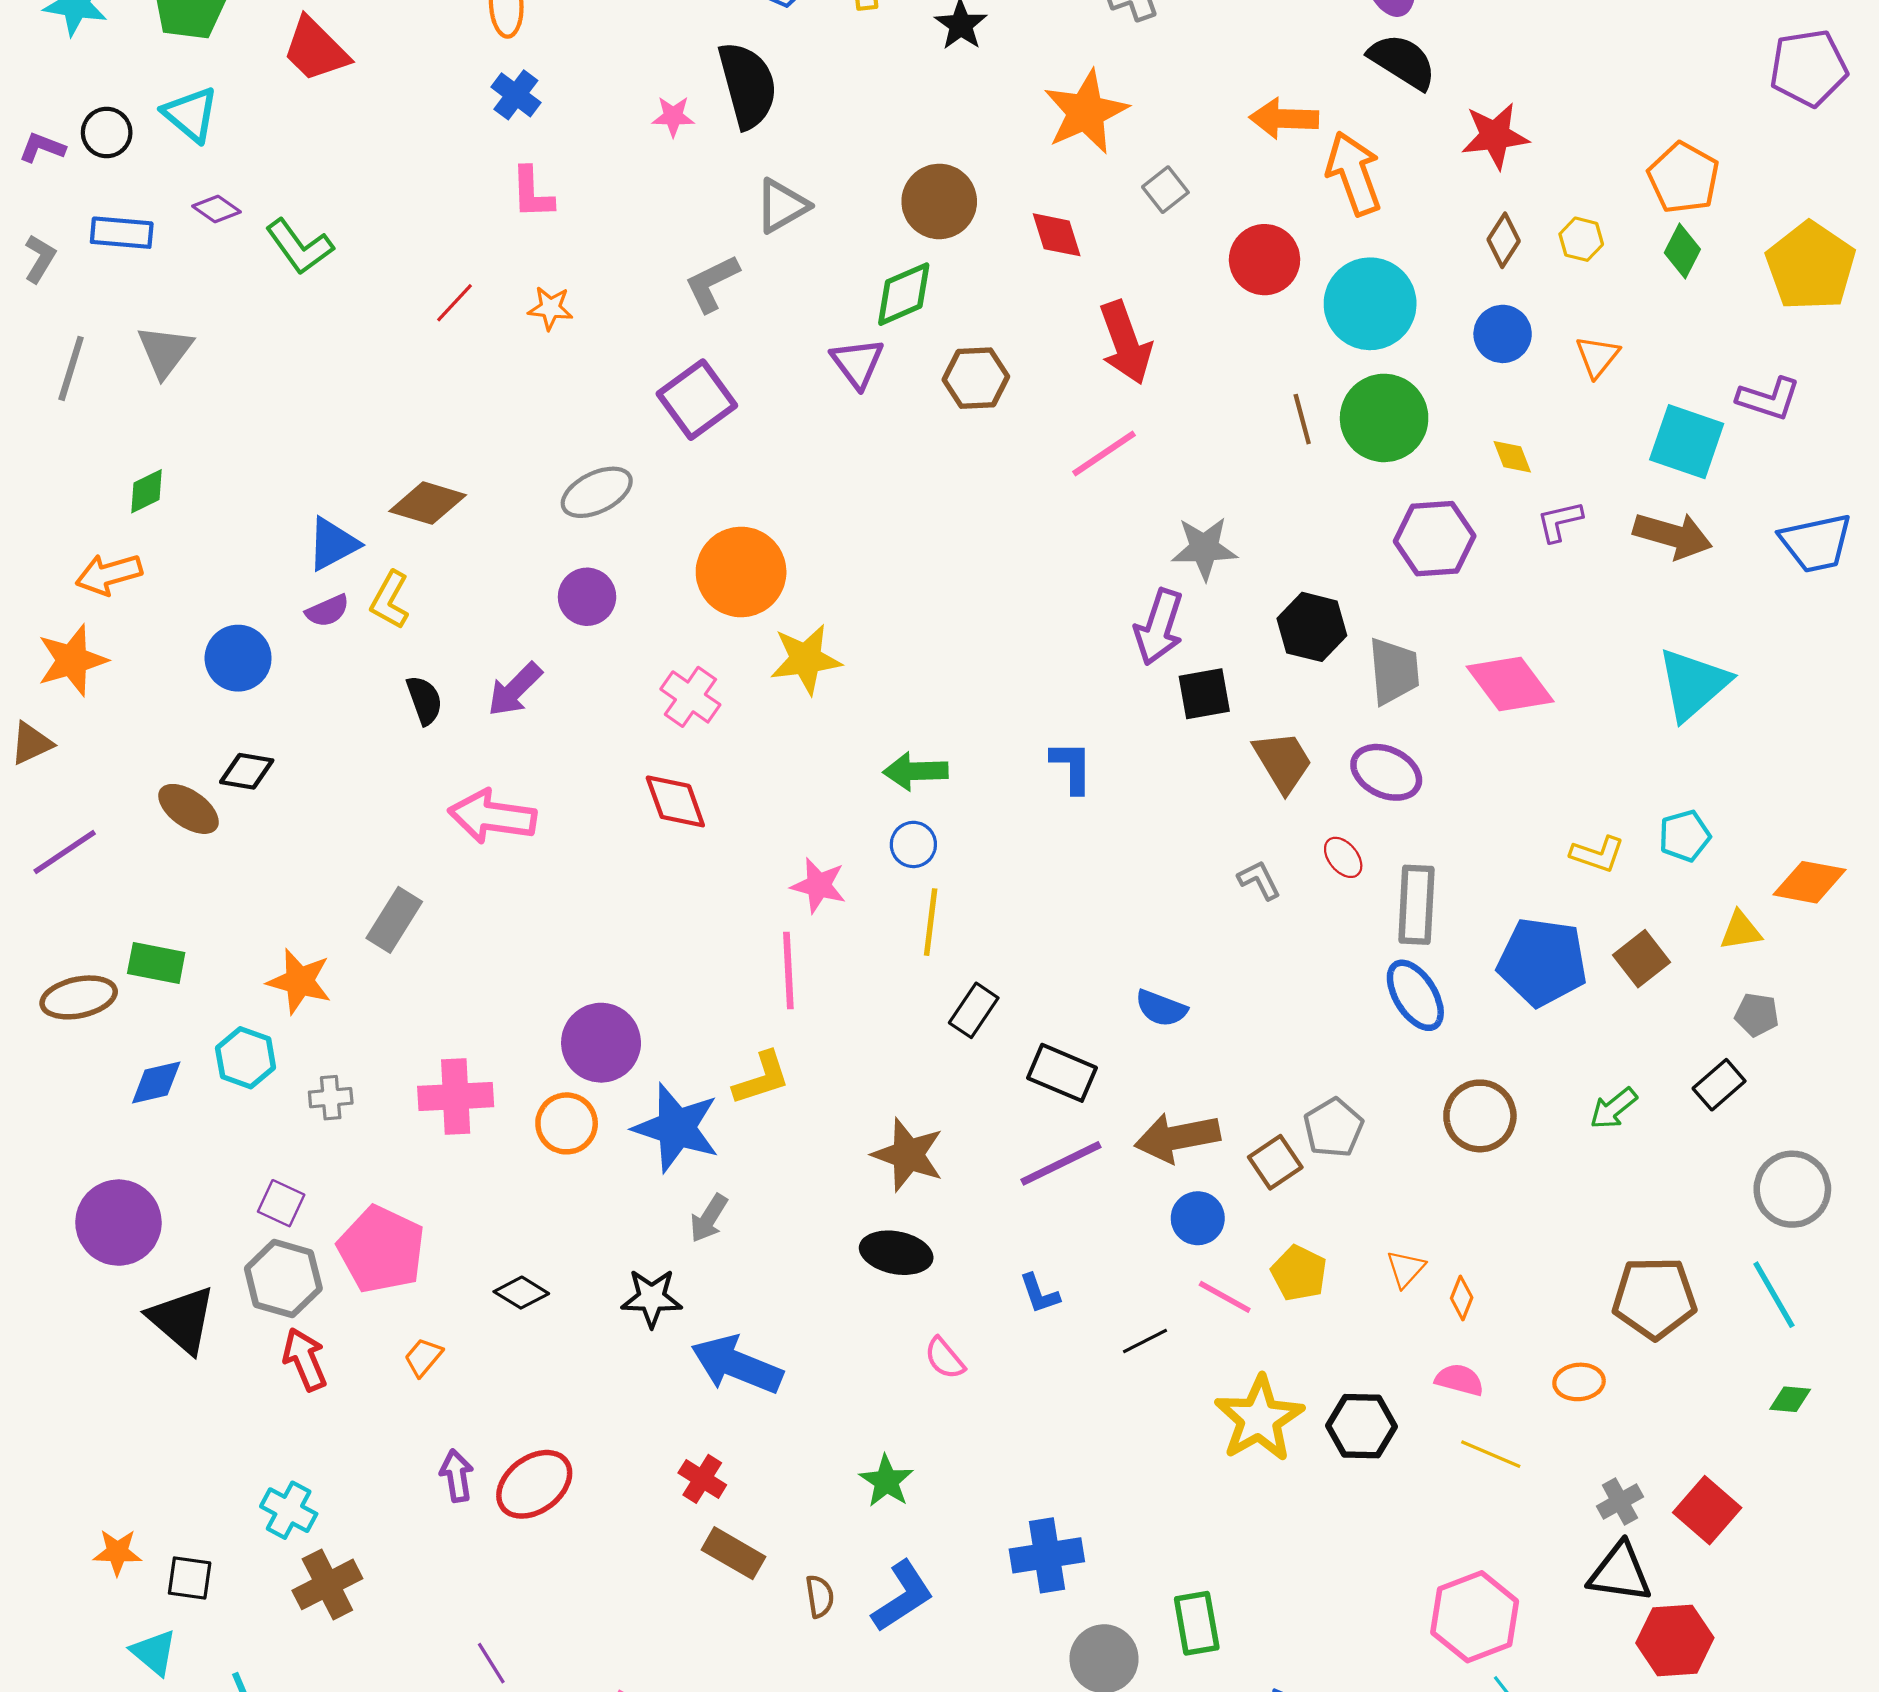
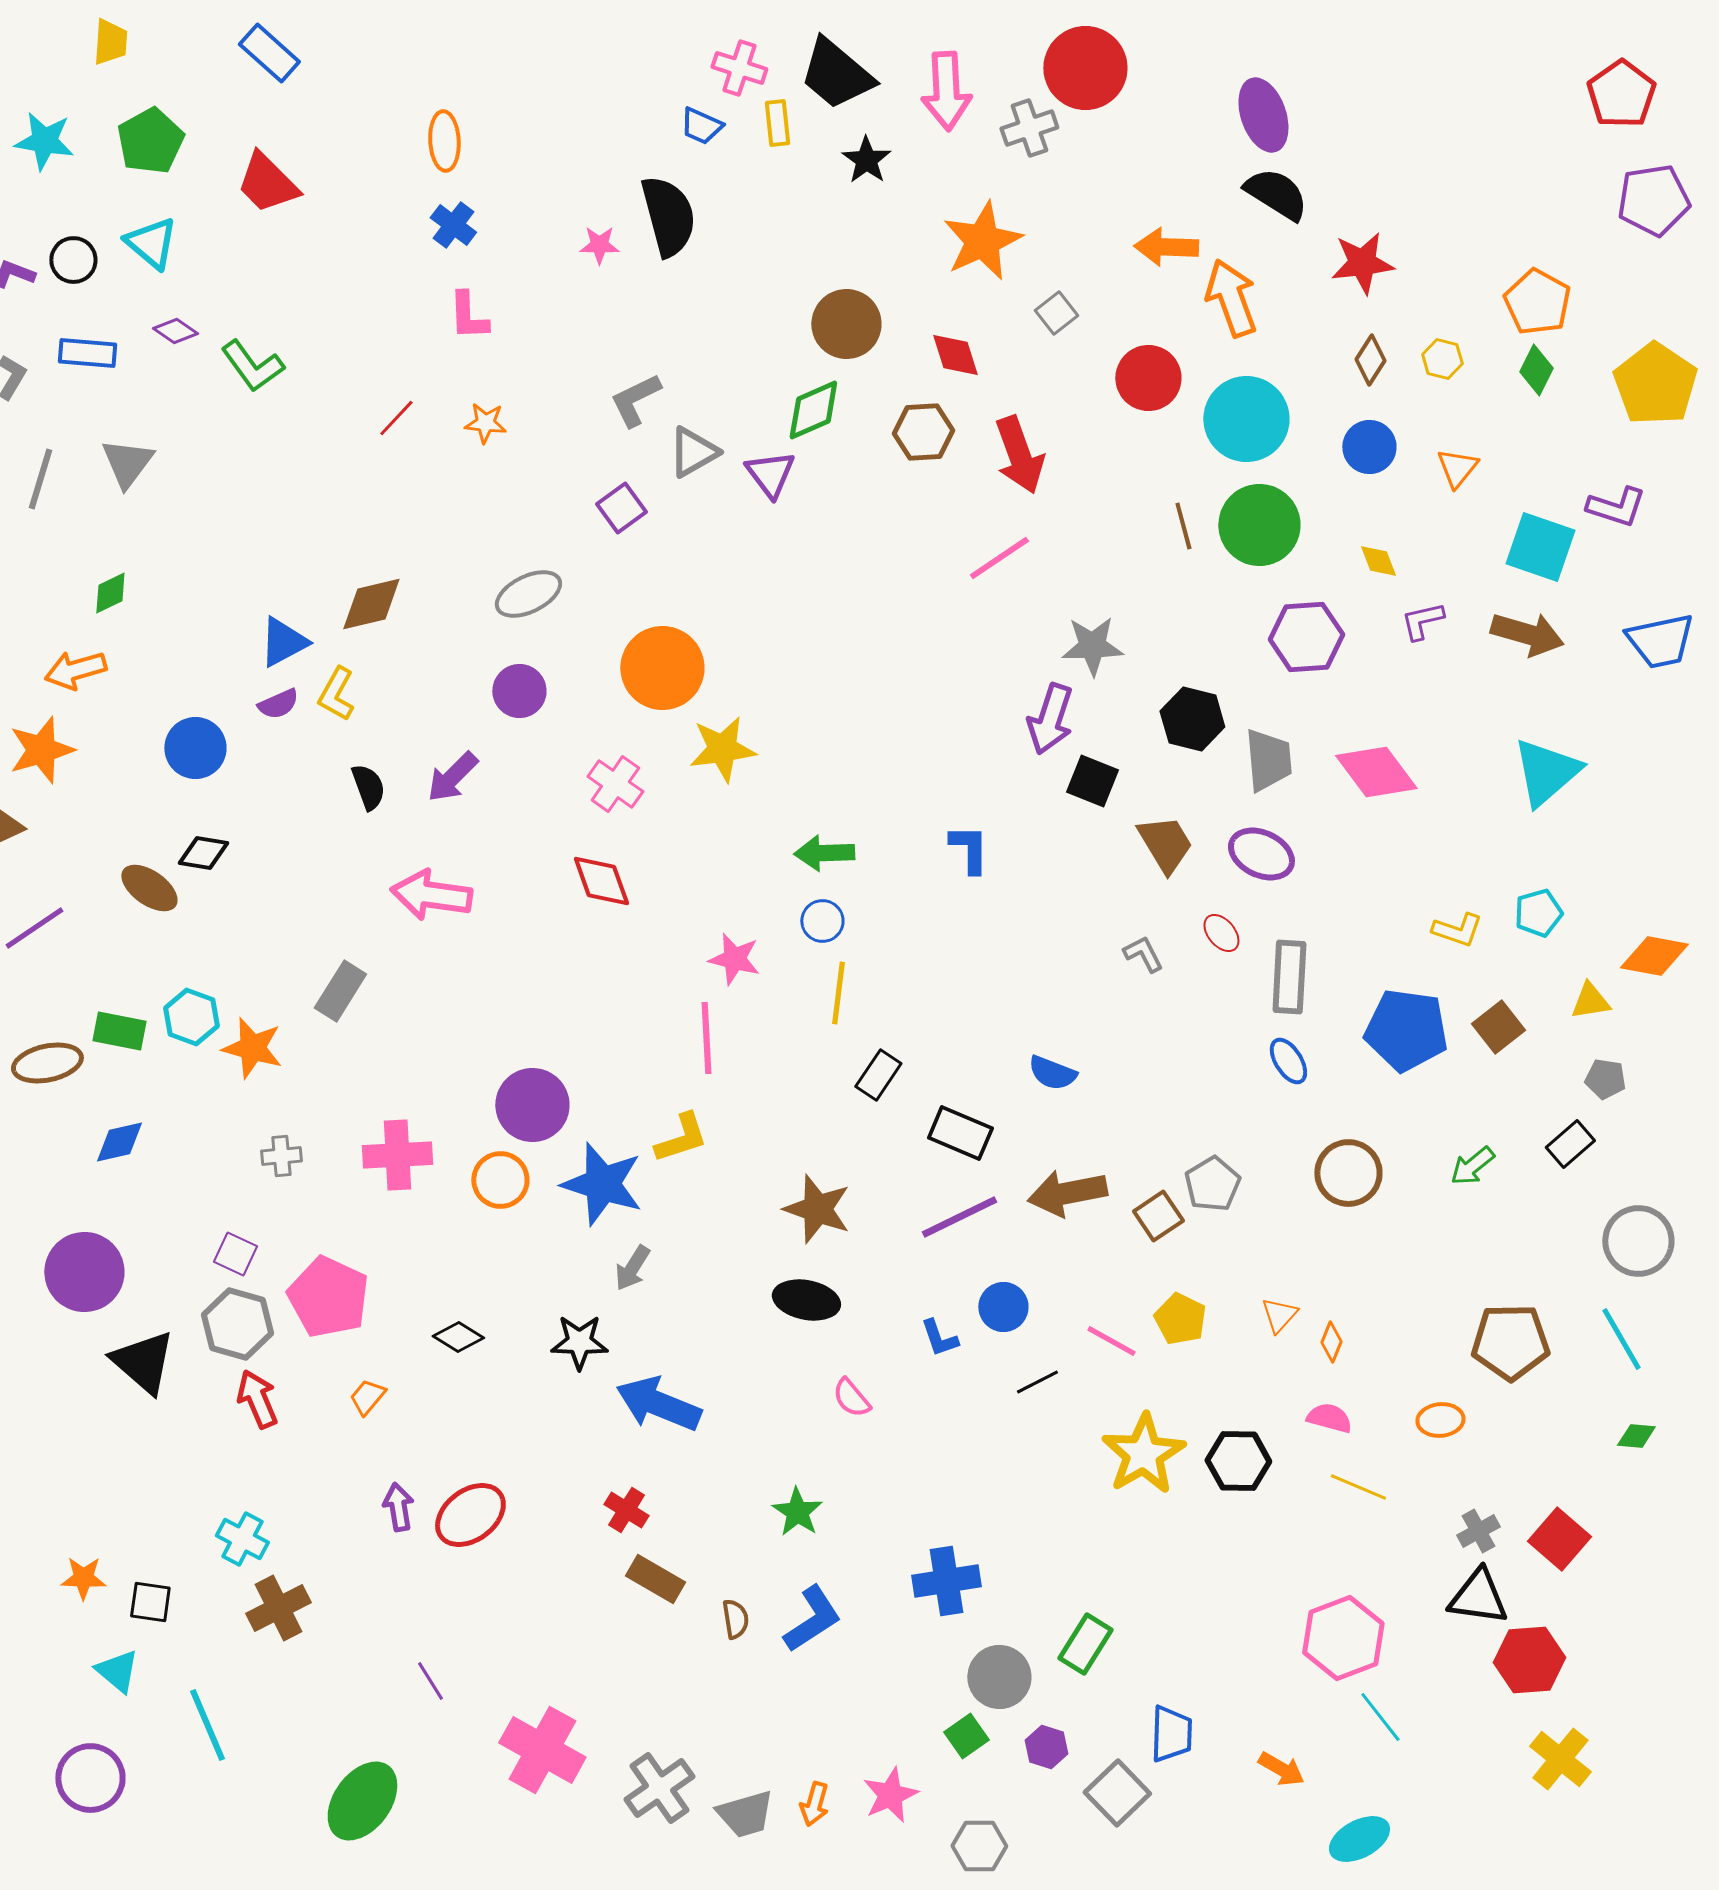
gray triangle: (782, 206) -> (693, 452), moved
brown hexagon: (976, 378) -> (923, 432), moved
purple square: (697, 400) -> (621, 508), size x0.7
brown diamond: (428, 503) -> (371, 604), turned -30
black square: (1204, 694) -> (1092, 781), turned 32
blue ellipse: (1415, 995) -> (1288, 1061), size x0.7
cyan hexagon: (246, 1058) -> (191, 1017), moved
blue circle: (1198, 1218) -> (1003, 1307), moved
green rectangle: (1197, 1623) -> (1085, 1644), turned 42

